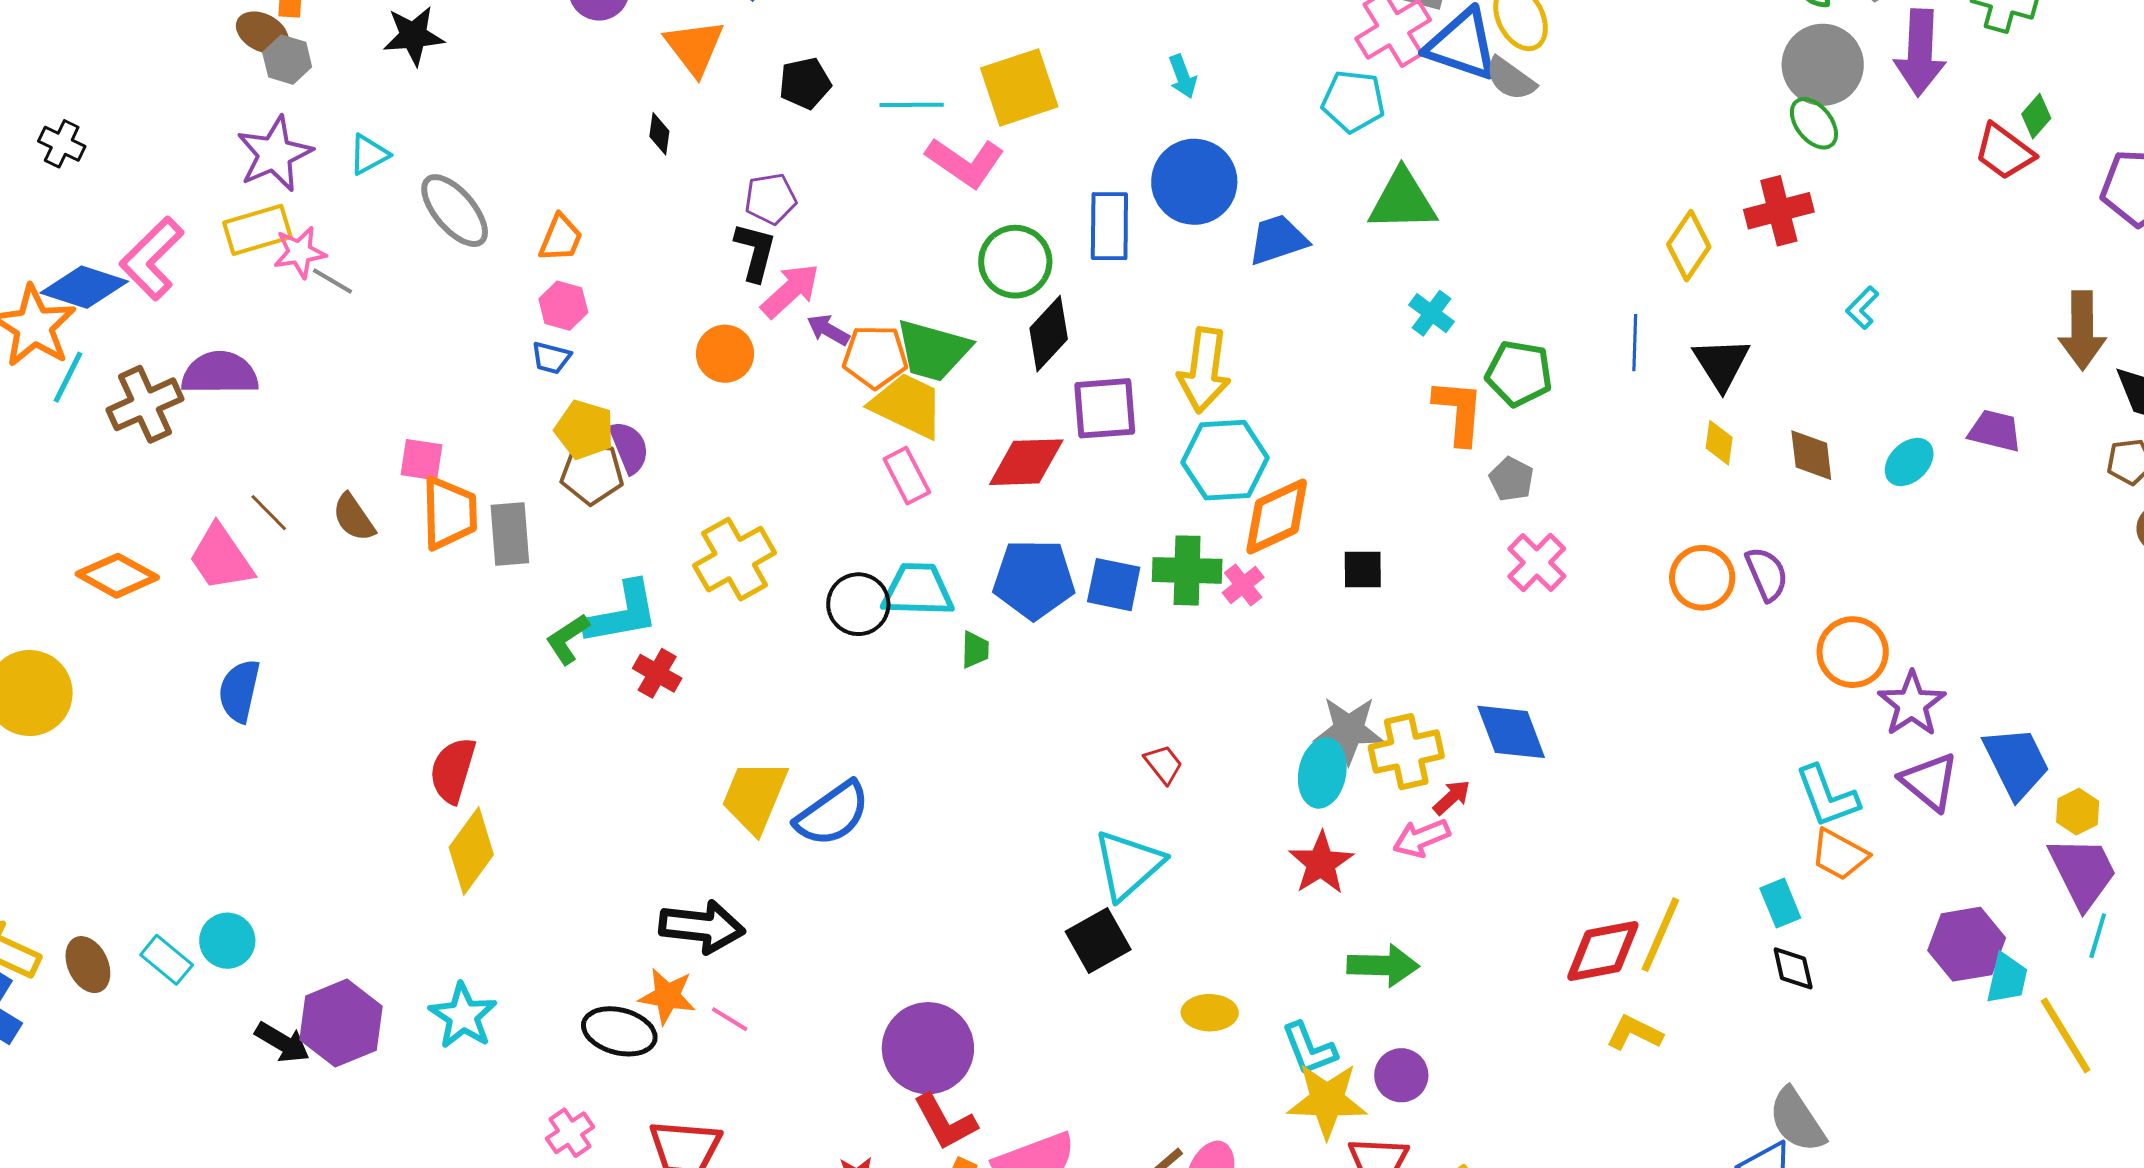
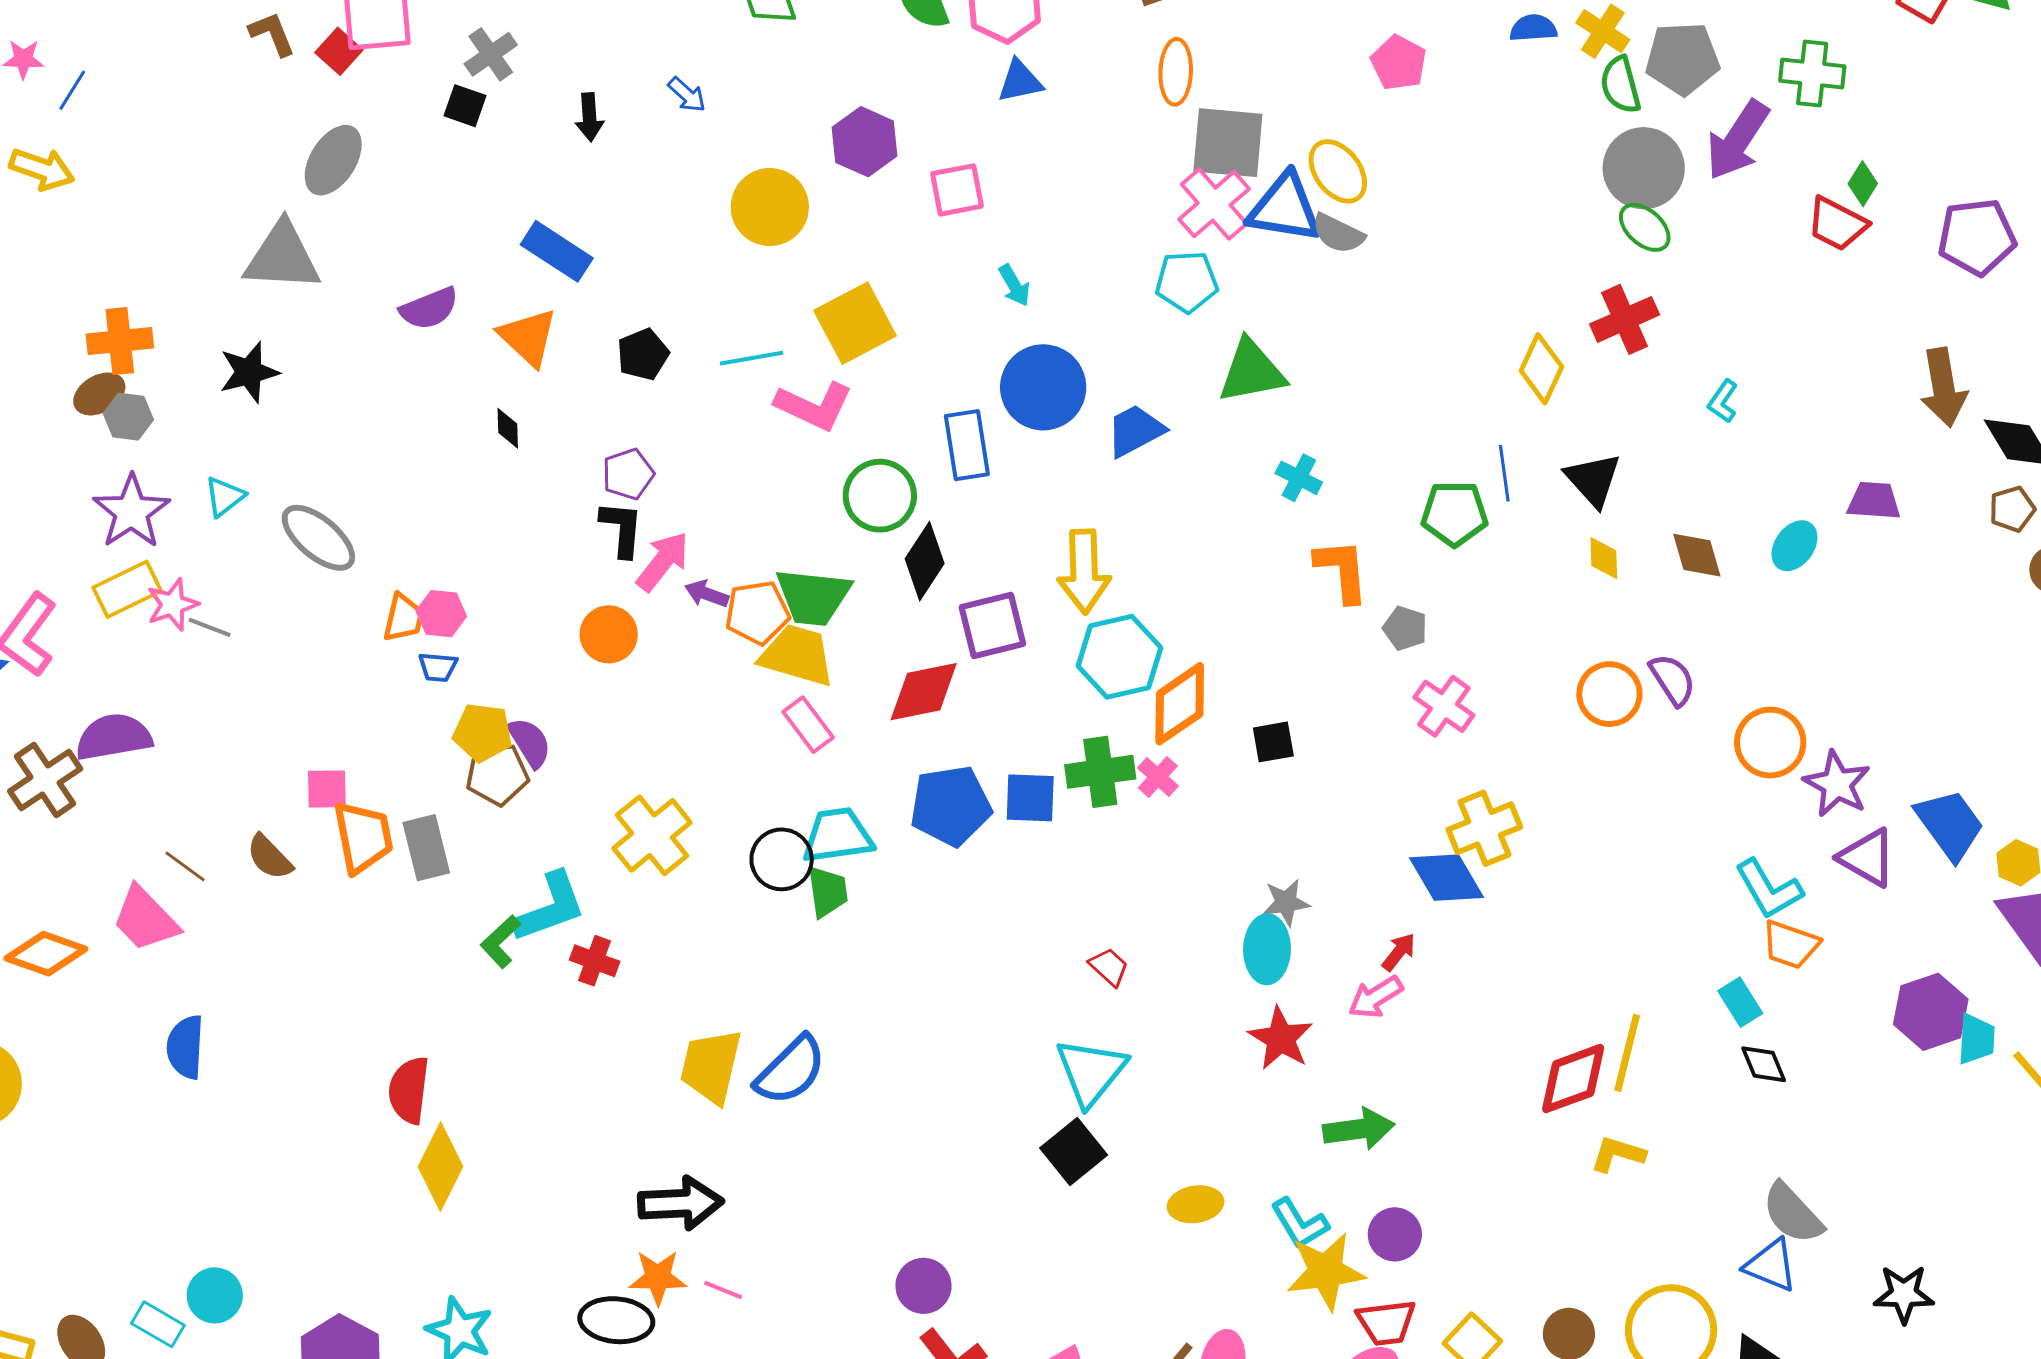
brown ellipse: (262, 33) -> (99, 394), turned -48
purple arrow: (1920, 53) -> (1738, 140), turned 40
orange trapezoid: (561, 238) -> (404, 618), moved
green pentagon: (1519, 373) -> (1454, 514), moved
green trapezoid: (975, 650) -> (827, 892), moved, size x1.4
gray star: (1349, 730) -> (1286, 902), size x0.7
yellow cross: (1406, 752) -> (1484, 828), moved
purple circle: (928, 1048) -> (923, 1286), size x0.6

